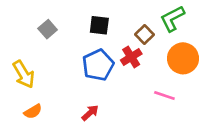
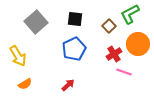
gray square: (48, 29) -> (36, 22), size x1.6
red cross: (131, 57) -> (114, 54), moved

